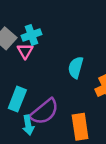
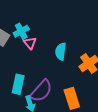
pink triangle: (25, 51) -> (30, 43), moved

